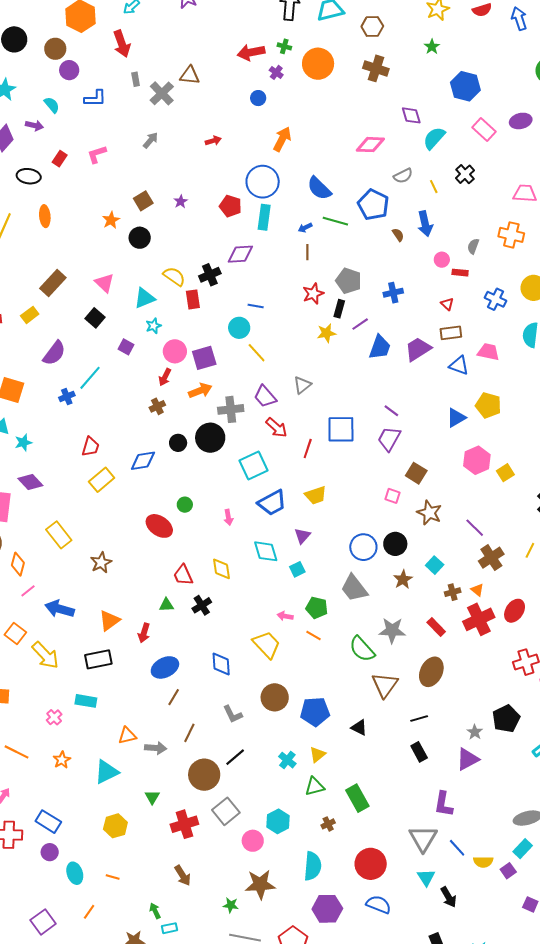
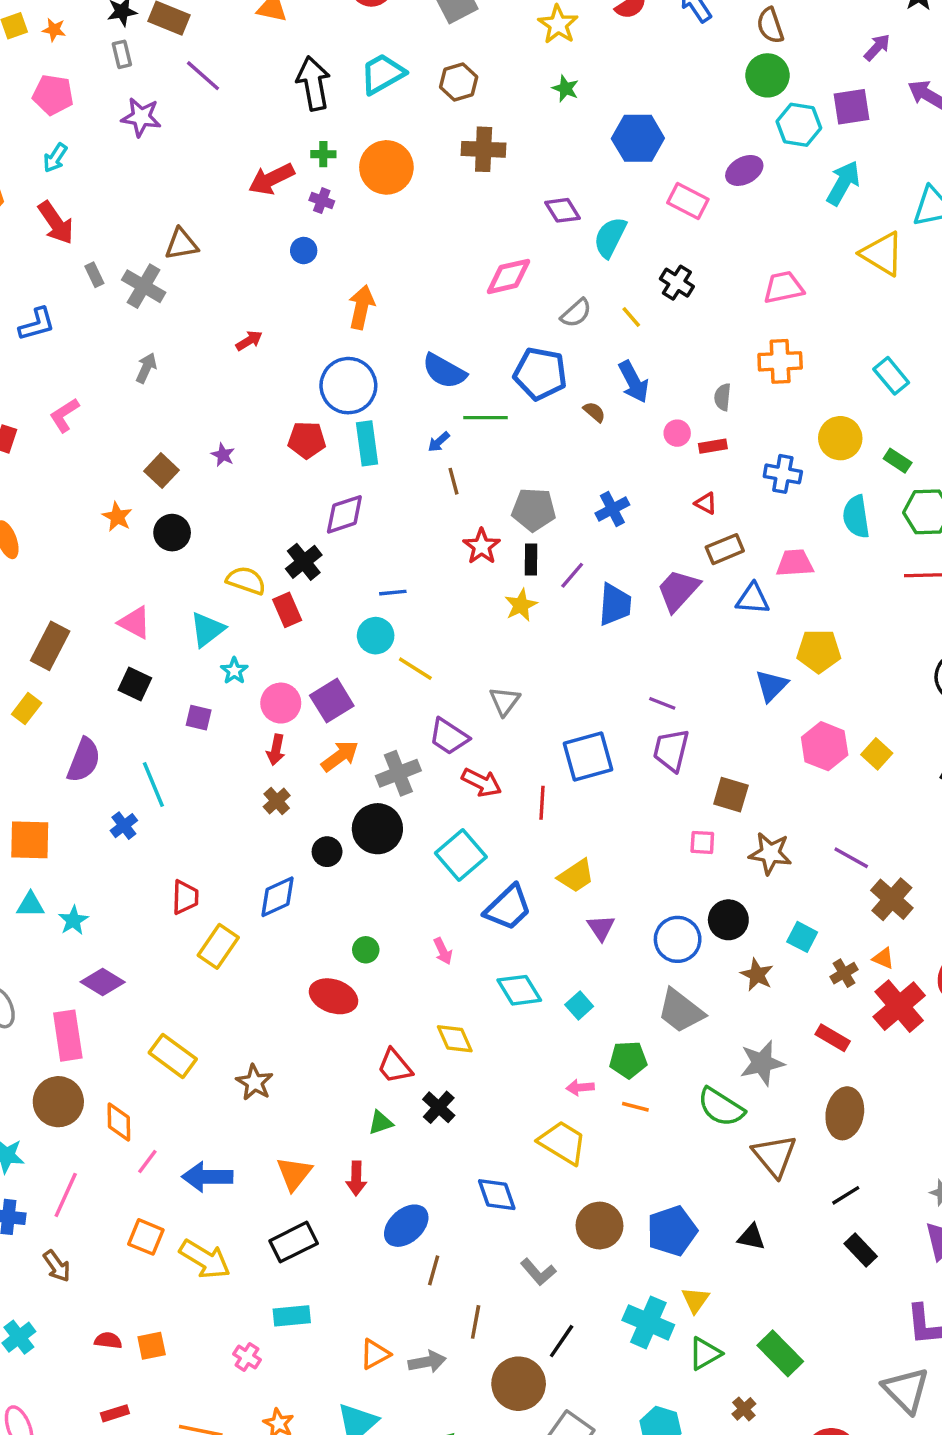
cyan line: (90, 378) -> (153, 784), turned -48
purple triangle: (302, 536) -> (601, 928), moved
cyan cross: (287, 760) -> (648, 1322), size x1.6

